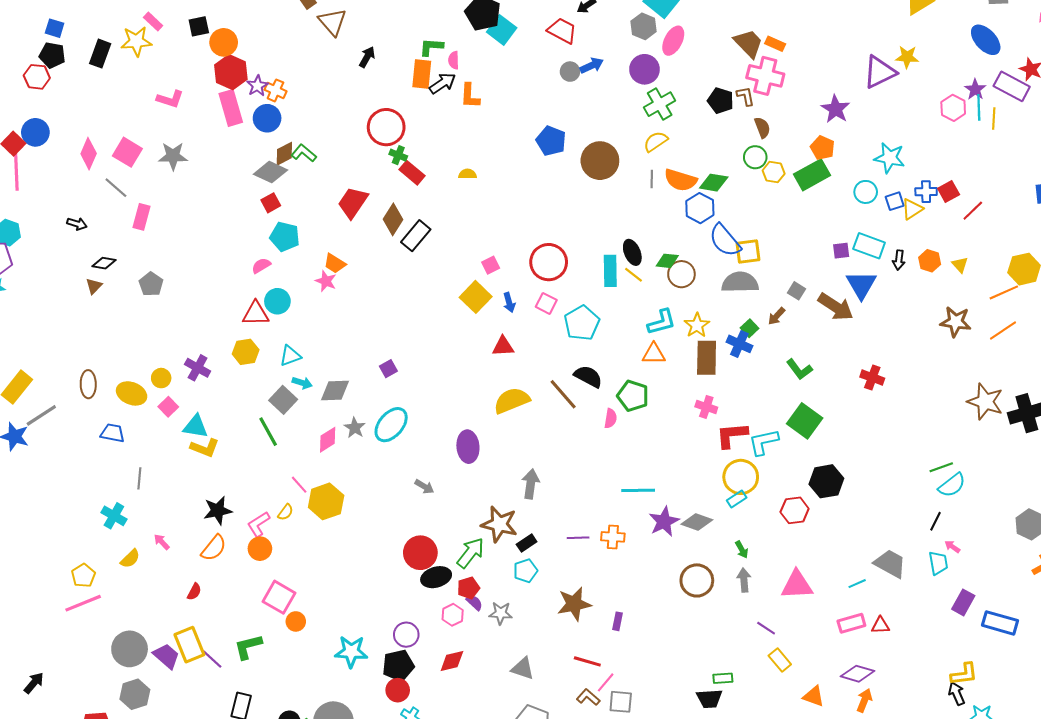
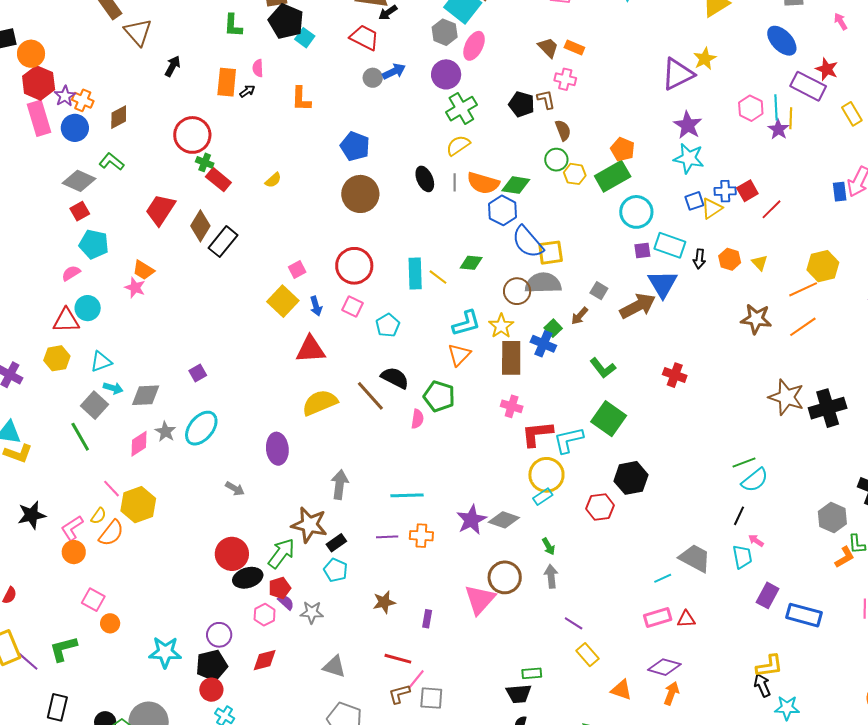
cyan square: (502, 30) -> (305, 38), size x0.7
brown trapezoid: (748, 43) -> (548, 48), size x0.7
green L-shape: (431, 47) -> (233, 25), moved, turned -90
yellow star: (907, 57) -> (705, 59), turned -30
pink cross: (765, 76) -> (565, 79), size x0.6
black arrow: (443, 83) -> (247, 91), size x0.6
purple star: (975, 89) -> (778, 129), moved
orange L-shape: (470, 96) -> (301, 99), moved
purple star: (836, 109) -> (688, 125), moved
brown diamond: (284, 154) -> (119, 117), moved
brown circle: (600, 161) -> (360, 194), moved
yellow semicircle: (468, 174) -> (273, 180), turned 138
cyan circle: (866, 192) -> (636, 212), moved, size x1.4
black ellipse: (632, 252) -> (425, 179), moved
brown circle: (681, 274) -> (517, 291), moved
brown arrow: (836, 307) -> (638, 306), turned -60
cyan pentagon: (582, 323) -> (388, 325), size x0.7
red triangle: (503, 346) -> (311, 349), size x1.4
orange triangle: (654, 354) -> (459, 355), turned -45
cyan line: (638, 490) -> (407, 495), moved
orange semicircle: (214, 548) -> (111, 533), moved
cyan pentagon: (525, 571) -> (336, 570), turned -30
pink triangle: (797, 585) -> (480, 599), moved, turned -44
pink square: (279, 597) -> (93, 600), size x0.7
brown star: (574, 604) -> (384, 602), size x0.7
brown L-shape: (588, 697) -> (399, 694), turned -55

